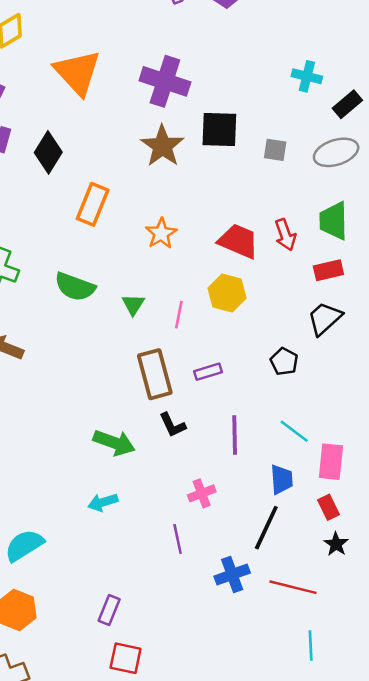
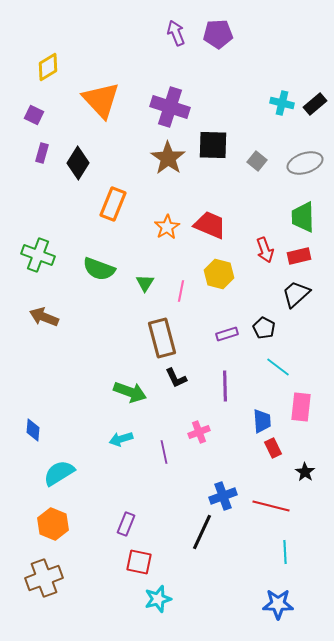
black rectangle: (347, 104) -> (315, 104), moved
gray square: (275, 150) -> (257, 161), turned 30
red arrow: (285, 235) -> (265, 250), moved
red trapezoid: (238, 241) -> (210, 225), moved
purple rectangle: (208, 372) -> (227, 334), moved
cyan line: (294, 431) -> (278, 367), moved
red rectangle: (328, 507) -> (273, 448), moved
black line: (266, 528) -> (202, 532), moved
purple line: (178, 539) -> (164, 452), moved

